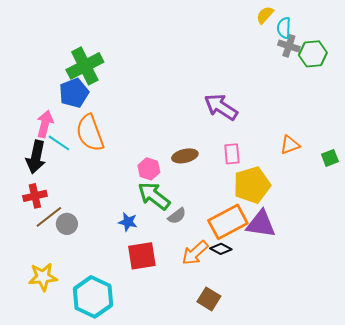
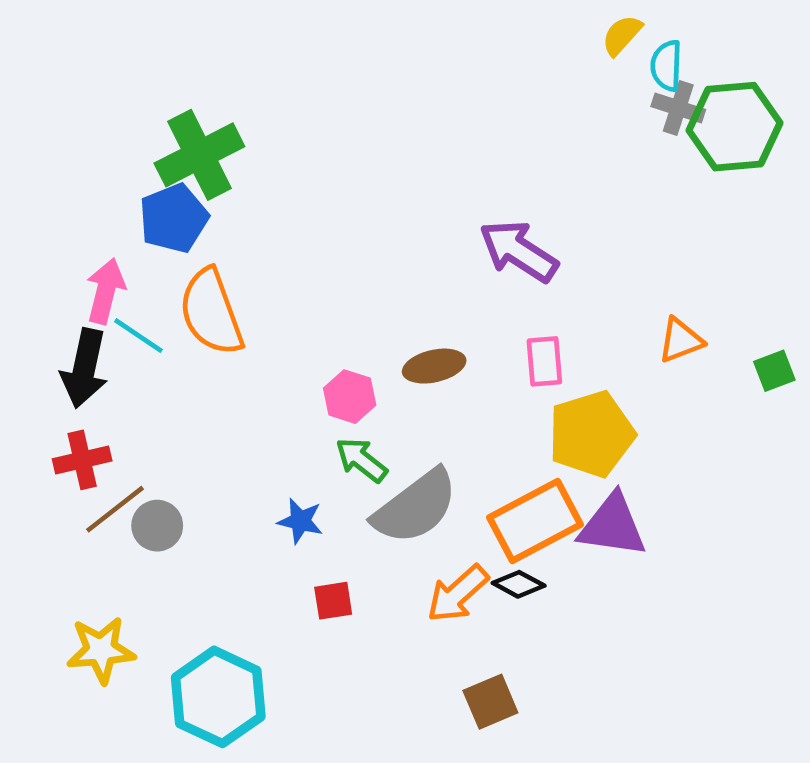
green hexagon: (313, 54) -> (734, 127), size x1.4
green arrow: (154, 196) -> (361, 460), size x0.7
gray semicircle: (177, 216) -> (415, 507), size x2.0
red square: (142, 256) -> (333, 601), size x0.6
brown square: (209, 299) -> (490, 702), turned 35

